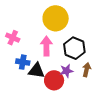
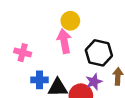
yellow circle: (56, 18) -> (70, 21), size x0.6
pink arrow: (46, 46) -> (64, 41), moved

